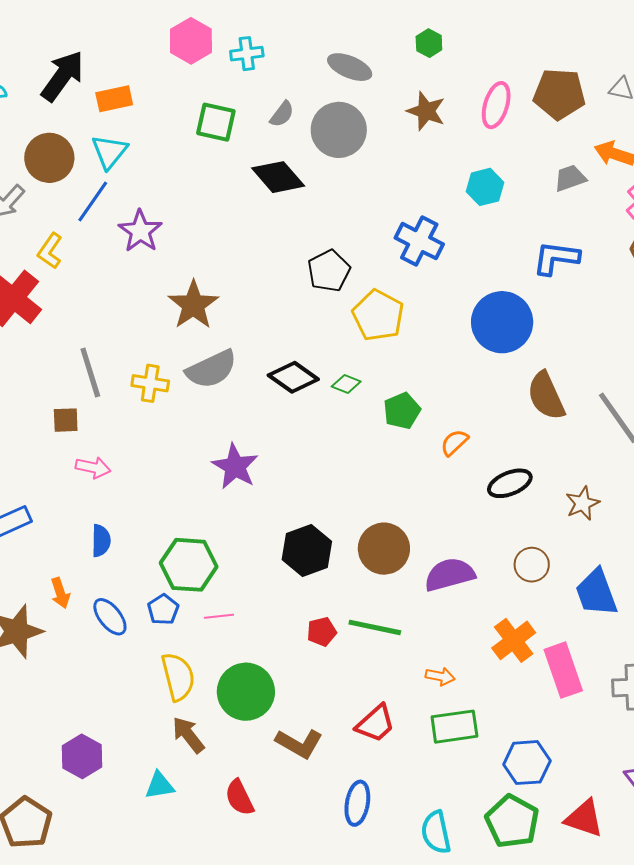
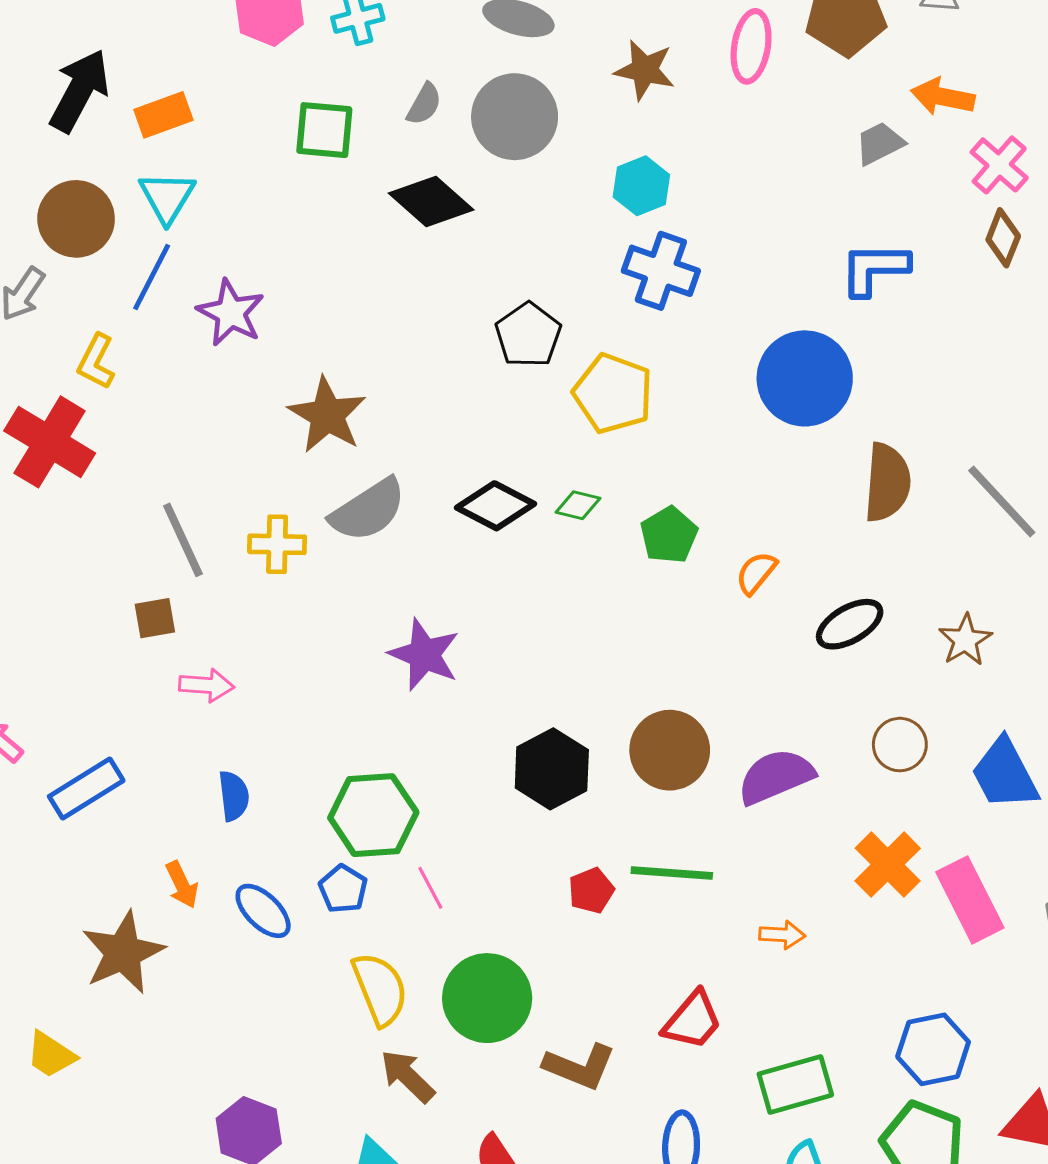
cyan hexagon: (485, 187) -> (641, 186), moved
brown semicircle: (546, 396) -> (887, 482), turned -144
pink line: (219, 616) -> (430, 888), turned 76
green rectangle: (454, 727) -> (795, 1085), moved

